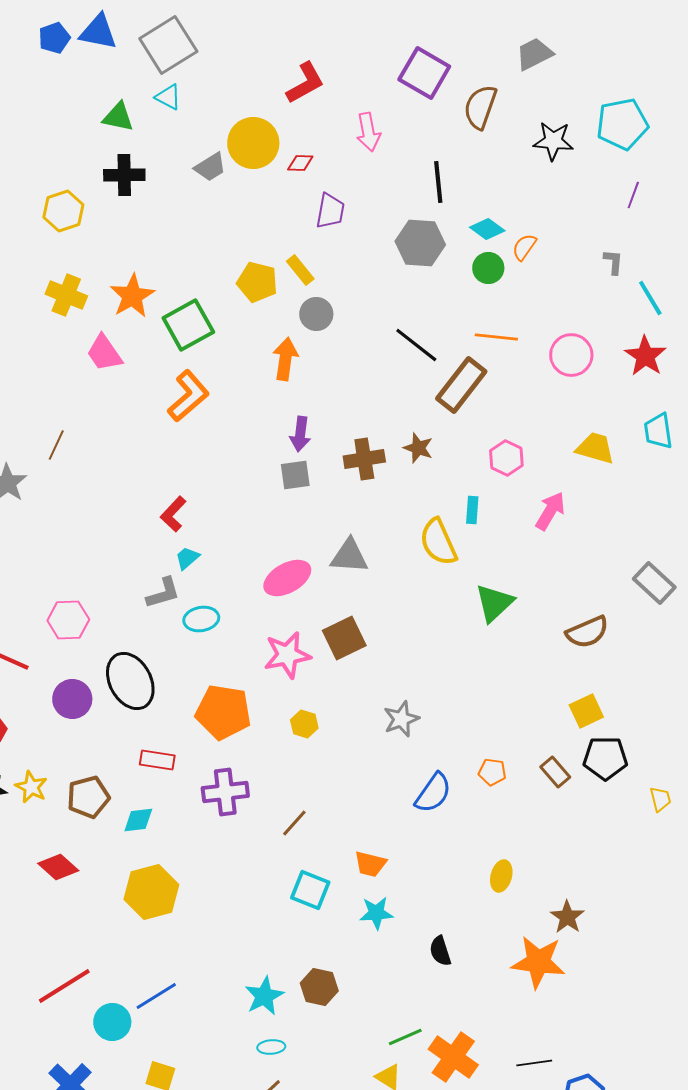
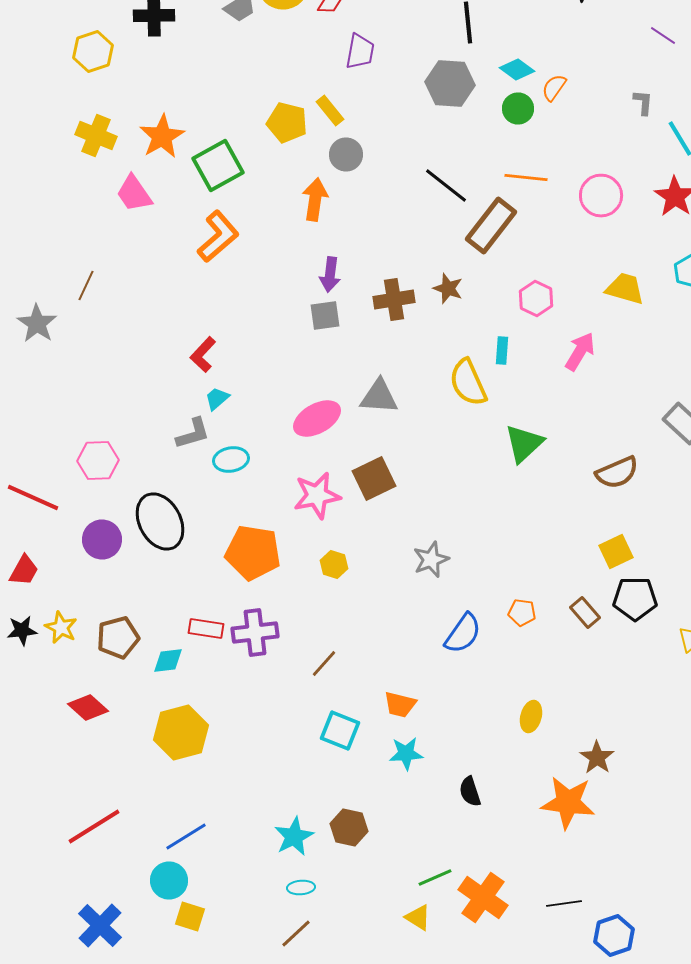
purple line: (633, 195) -> (663, 36), turned -76
red rectangle: (157, 760) -> (206, 628), moved
cyan circle: (112, 1022) -> (169, 880), moved

